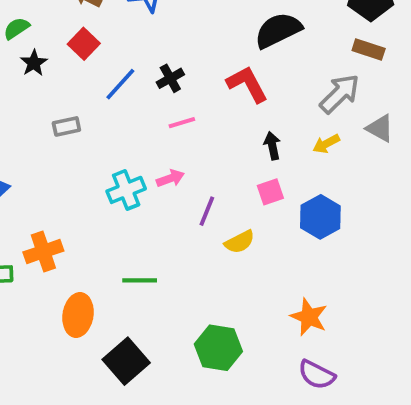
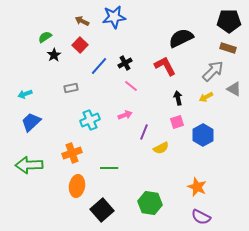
pink line: (182, 123) -> (131, 86), turned 56
cyan cross: (126, 190) -> (90, 120), moved
orange cross: (43, 251) -> (72, 153), moved

